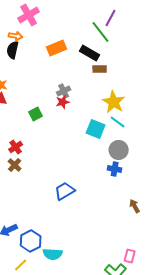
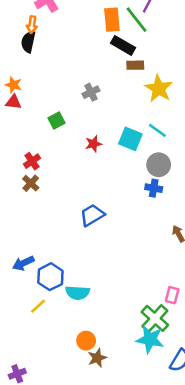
orange arrow: (16, 36) -> (32, 25), turned 88
orange rectangle: (57, 48) -> (112, 20), moved, turned -72
red star: (63, 102) -> (93, 144), moved
yellow star: (114, 102) -> (159, 88), moved

